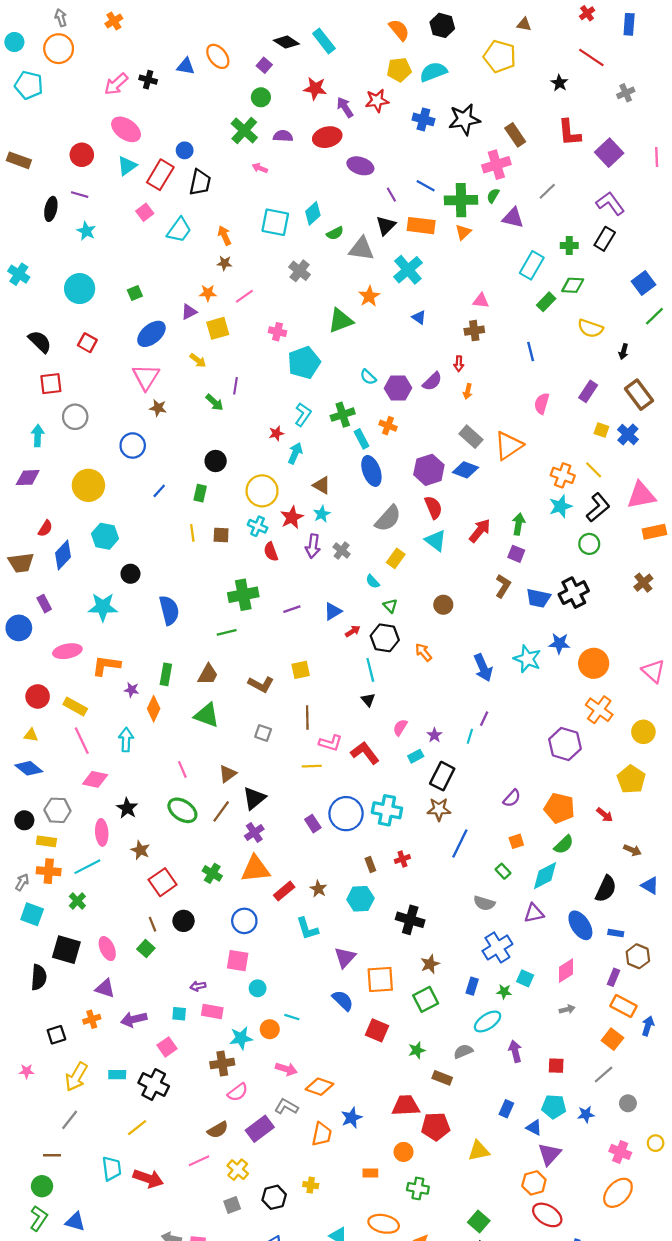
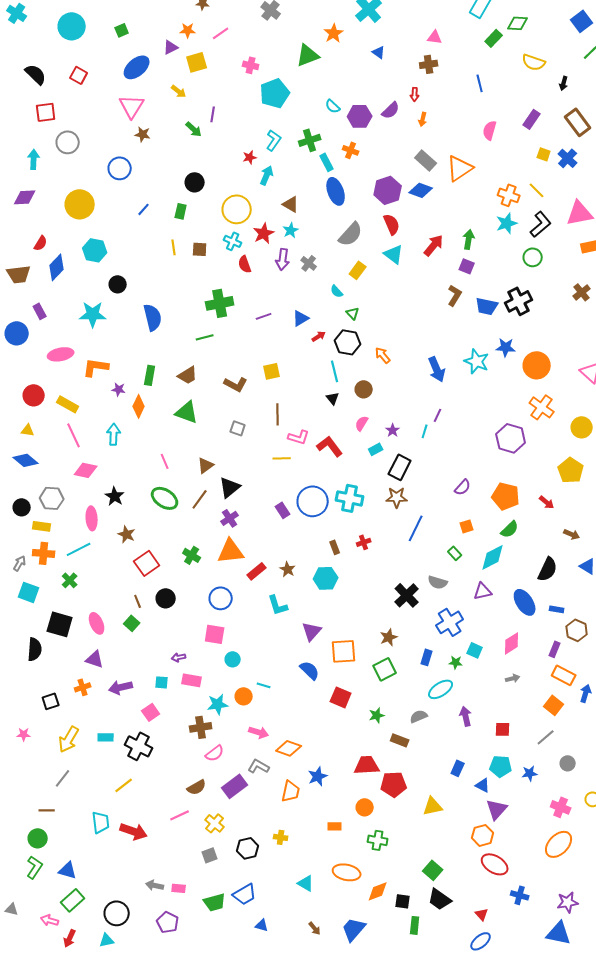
brown circle: (443, 605) -> (364, 389), moved
brown trapezoid: (208, 674) -> (188, 375), turned 30
black cross: (410, 920) -> (407, 595), moved, turned 30

